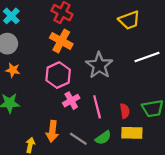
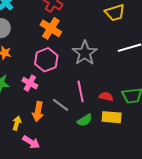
pink cross: (71, 101) -> (30, 83), moved, turned -35
red semicircle: (125, 111) -> (106, 97), turned -72
gray line: (78, 139) -> (61, 105), moved

